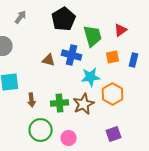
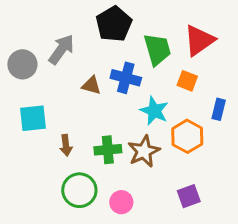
gray arrow: (21, 17) -> (61, 49), moved, size x1.5
red triangle: (121, 30) -> (199, 40), size x1.6
orange square: (113, 57) -> (187, 81), turned 32
blue rectangle: (134, 60) -> (219, 109), moved
cyan star: (91, 77) -> (154, 111), turned 30

